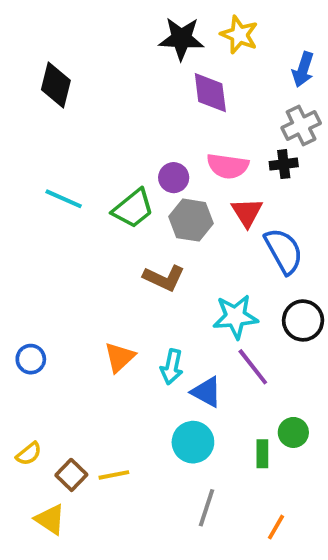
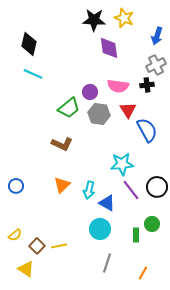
cyan line: (64, 199) -> (33, 74), moved
brown L-shape: (164, 278) -> (62, 144), moved
black circle: (303, 320) -> (157, 187), moved

